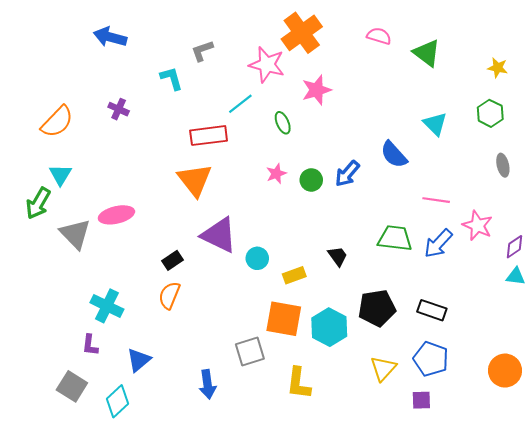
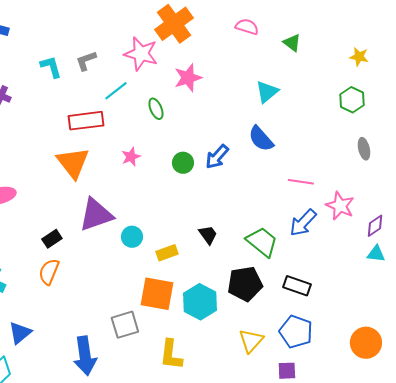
gray L-shape: (202, 51) -> (86, 61), moved
green triangle: (427, 53) -> (292, 43), size x0.7
cyan triangle: (435, 124) -> (267, 92), moved, turned 35
pink star: (276, 174) -> (131, 157), moved
purple triangle: (219, 235) -> (96, 215), turned -45
green trapezoid: (395, 238) -> (262, 242), moved, turned 32
blue arrow: (208, 384) -> (85, 356), size x1.4

